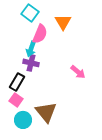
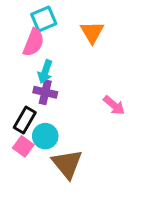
cyan square: (30, 13) -> (44, 19), turned 30
pink semicircle: (40, 34) -> (34, 42), moved
cyan circle: (23, 120) -> (45, 136), moved

